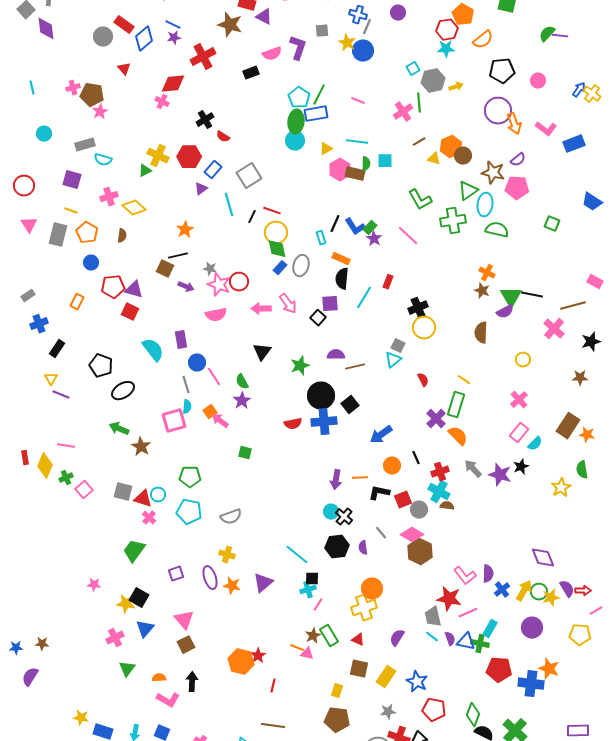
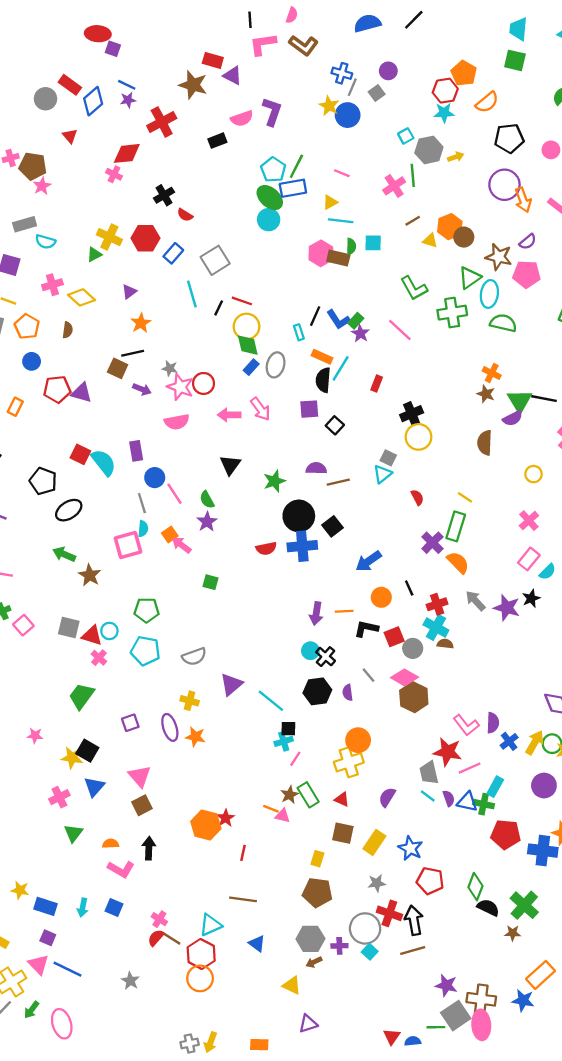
gray square: (322, 31) -> (377, 93), moved, turned -32
green ellipse: (296, 122) -> (270, 198), turned -55
yellow triangle: (326, 149) -> (330, 202), moved
purple triangle: (201, 189) -> (129, 292), moved
cyan line: (364, 298) -> (341, 368), moved
red square: (130, 312) -> (80, 454), moved
black square: (318, 318) -> (335, 425), moved
purple triangle: (263, 583) -> (231, 684), moved

